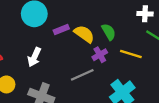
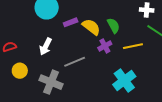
yellow line: (131, 54) -> (133, 46), turned -30
gray line: (82, 75) -> (75, 62), moved

